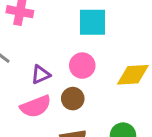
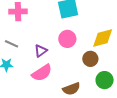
brown circle: (73, 99) -> (90, 59), moved

